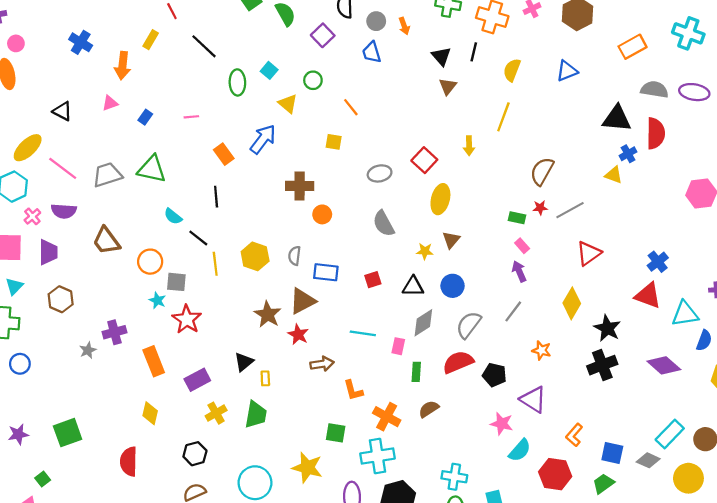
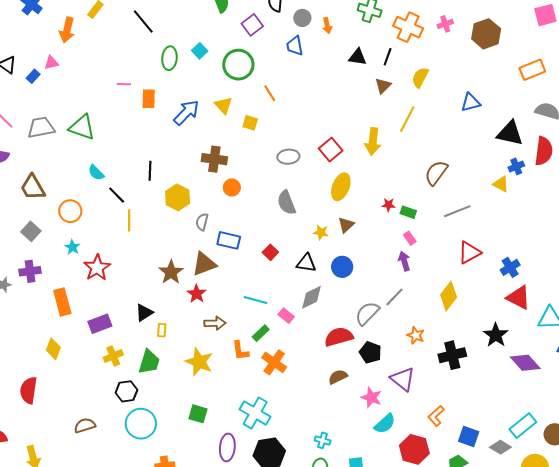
black triangle: (441, 56) -> (358, 57), turned -48
blue triangle: (567, 71) -> (471, 102), moved
green circle: (313, 80) -> (238, 65), size x1.8
brown triangle: (448, 86) -> (383, 86), moved
yellow triangle: (288, 104) -> (224, 105), moved
blue rectangle: (145, 117) -> (33, 76), moved
yellow arrow: (469, 146) -> (373, 141), size x1.5
orange rectangle: (224, 154) -> (149, 99), moved, turned 30
black line: (216, 197) -> (150, 171), moved
red star: (540, 208) -> (388, 205), moved
yellow hexagon: (255, 256) -> (178, 197), moved
blue cross: (658, 262) -> (510, 267), moved
red square: (373, 280) -> (270, 252), turned -35
gray square: (176, 282) -> (31, 231), moved, turned 30
gray semicircle: (469, 325) -> (367, 313), moved
black star: (607, 328) -> (496, 335), moved
pink rectangle: (398, 346) -> (286, 316), turned -70
black cross: (602, 365) -> (452, 355), moved
green rectangle: (416, 372) -> (261, 333), moved, turned 36
brown semicircle: (429, 409) -> (338, 377), moved
orange cross: (387, 417) -> (274, 362), moved
green square: (336, 433) -> (198, 414), moved
black hexagon: (195, 454) -> (126, 391), moved
cyan cross: (378, 456) -> (255, 413), turned 32
yellow star: (307, 468) -> (199, 362), moved
cyan cross: (454, 477) -> (323, 440), size x0.7

